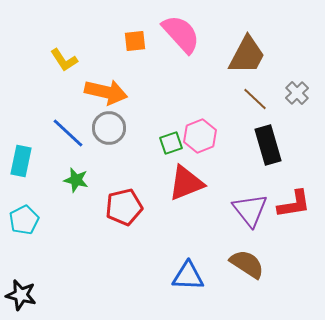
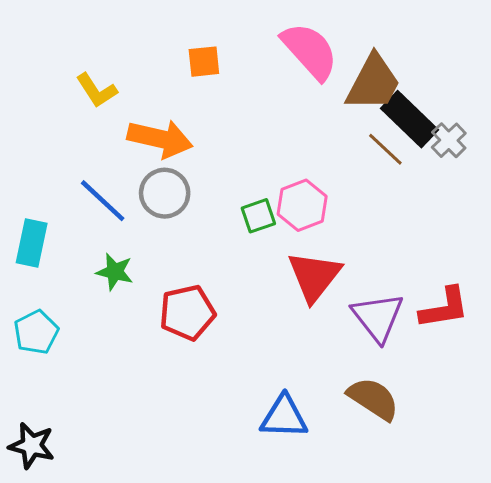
pink semicircle: (181, 34) -> (310, 51), moved
black rectangle: (268, 145) -> (410, 119), moved, turned -30
red triangle: (186, 183) -> (314, 276), moved, turned -30

